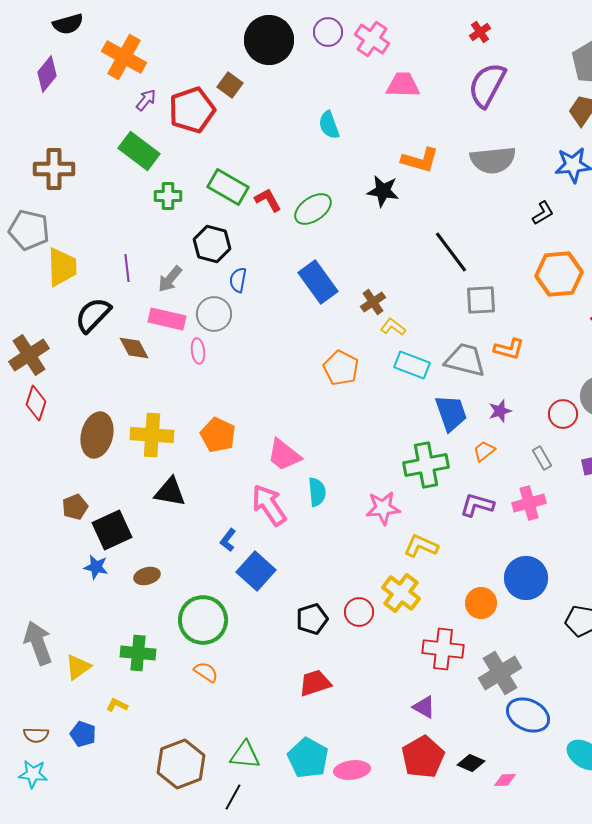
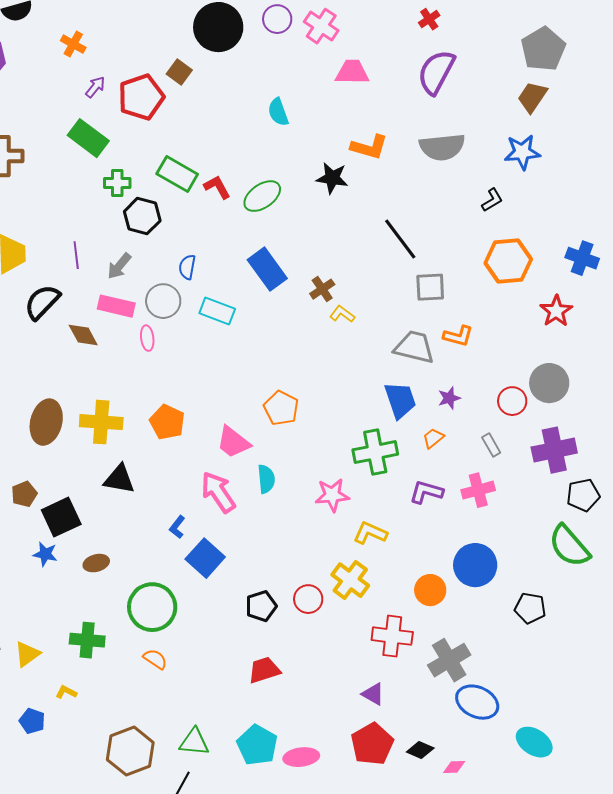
orange cross: (124, 57) -> (73, 44), size x0.6
black hexagon: (212, 244) -> (142, 216), moved
cyan rectangle: (412, 365) -> (217, 311), moved
orange pentagon: (341, 368) -> (281, 408), moved

